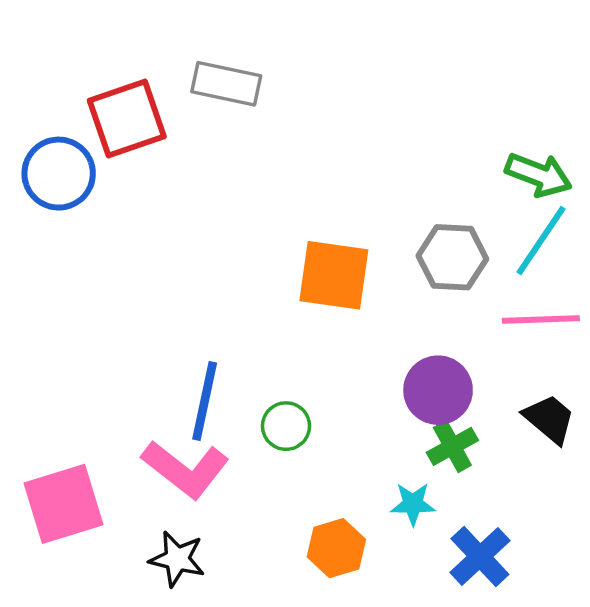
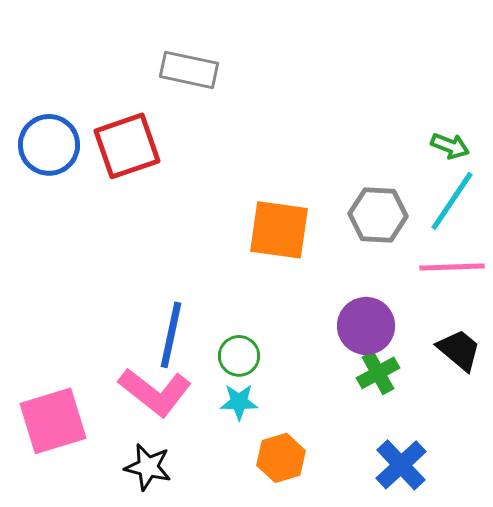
red square: (127, 118) -> (127, 146), moved
green arrow: (539, 175) -> (450, 146), size x0.7
cyan star: (413, 504) -> (239, 402), moved

